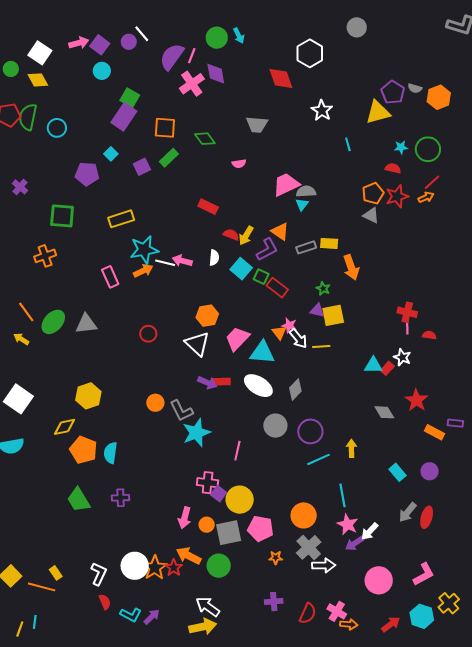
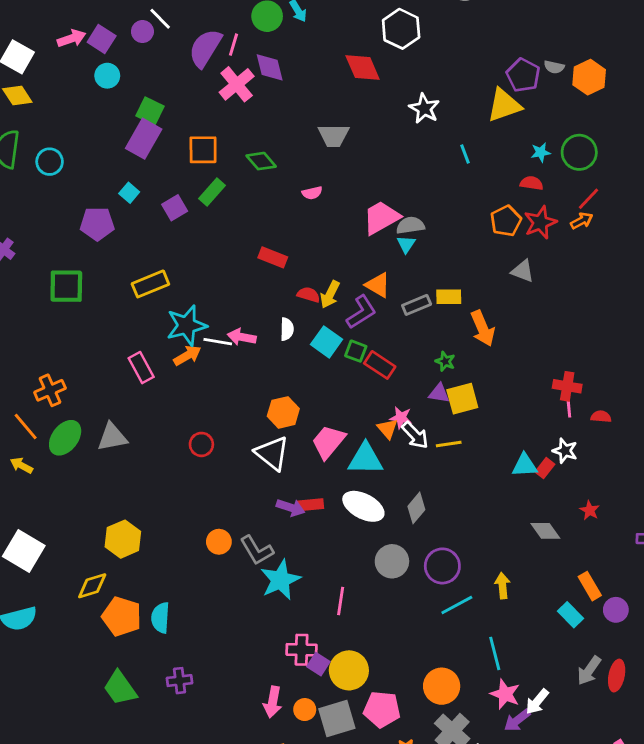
gray triangle: (371, 215) -> (523, 271), moved
orange cross: (45, 256) -> (50, 390), moved
red star: (416, 400) -> (590, 510), size x0.6
orange rectangle: (434, 432) -> (590, 586), moved, turned 36

